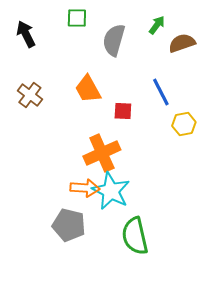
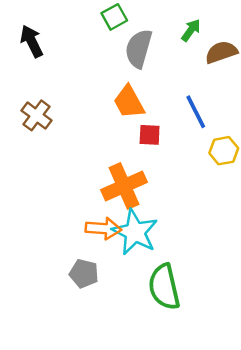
green square: (77, 18) -> (114, 17), moved, turned -30
orange trapezoid: (88, 89) -> (129, 102), moved
gray pentagon: (69, 225) -> (84, 273), size x0.7

